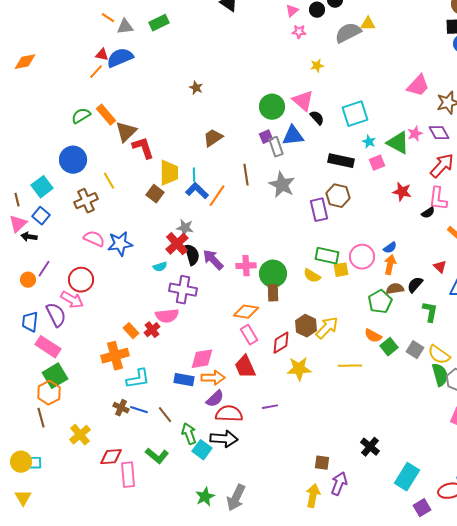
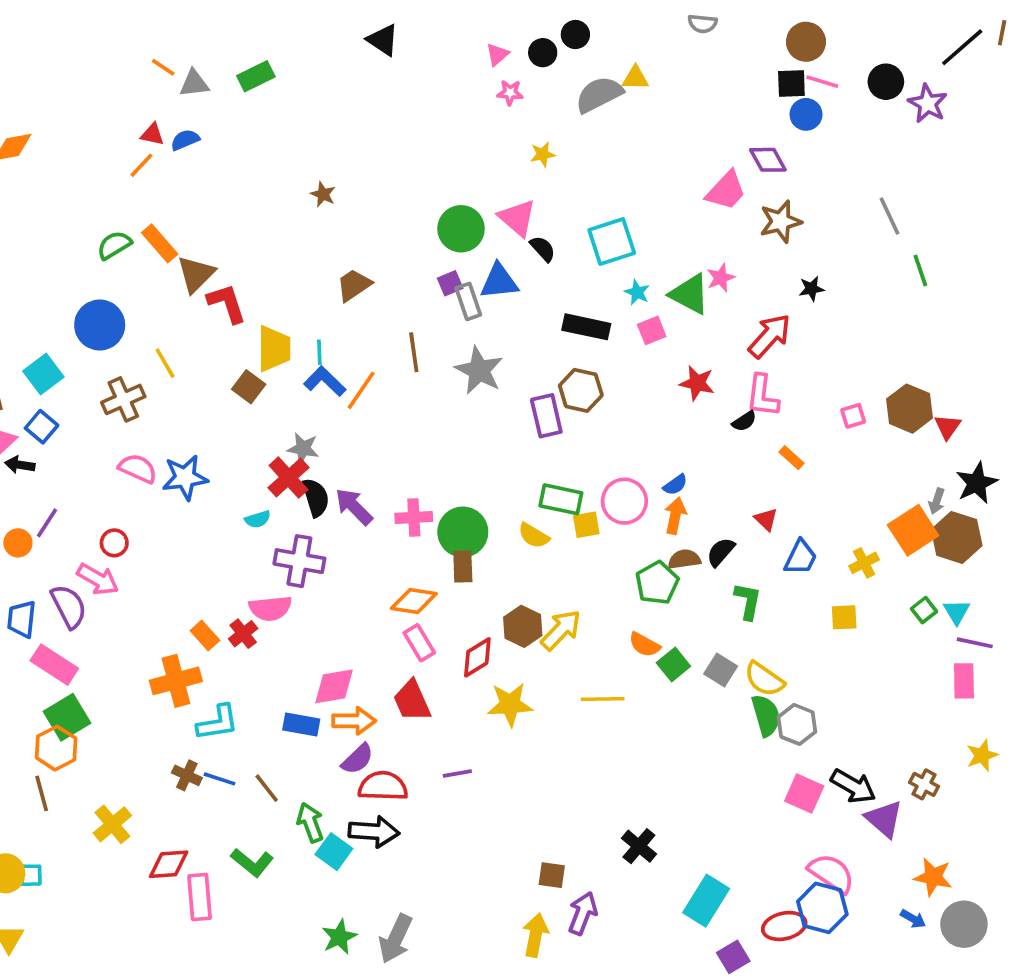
blue semicircle: (120, 58) -> (185, 140), size x0.6
purple diamond: (439, 133) -> (768, 160), moved
red circle: (81, 280) -> (114, 543), size x0.6

